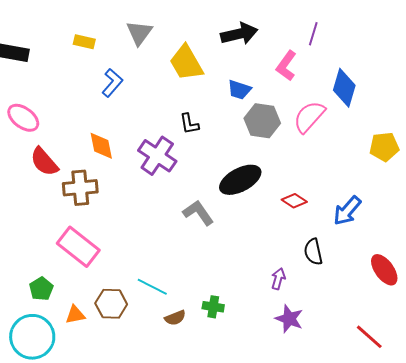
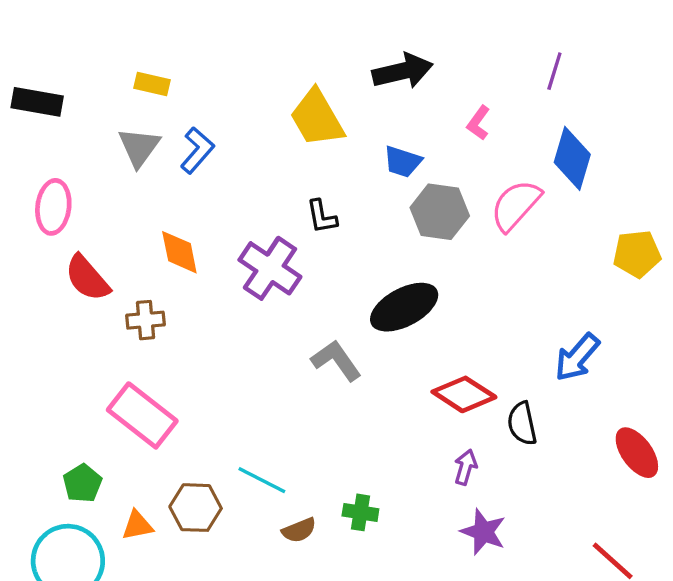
gray triangle: (139, 33) -> (139, 147), moved
purple line: (313, 34) -> (554, 71), moved
pink L-shape: (286, 66) -> (478, 123), size x0.7
pink ellipse: (23, 118) -> (53, 207), turned 60
brown cross: (80, 188) -> (145, 320), size x0.7
red diamond: (294, 201) -> (464, 394), moved, size x1.5

